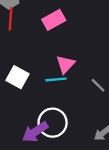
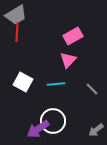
pink rectangle: (54, 20) -> (73, 36), moved
pink triangle: (65, 64) -> (68, 60), moved

